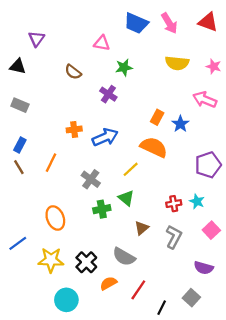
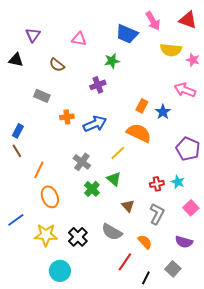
blue trapezoid: (136, 23) -> (127, 34), moved
pink triangle: (102, 43) -> (79, 39), moved
yellow semicircle: (177, 63) -> (171, 50), moved
brown semicircle: (73, 72) -> (57, 65), moved
purple cross: (108, 94) -> (98, 85), turned 35
gray rectangle: (20, 105) -> (42, 96), moved
orange line: (51, 163) -> (39, 170), moved
purple pentagon: (208, 165) -> (188, 149), turned -30
green cross: (102, 209) -> (92, 189), turned -35
brown triangle: (142, 228) -> (128, 206), turned -32
orange semicircle: (108, 283) -> (145, 242), moved, turned 77

